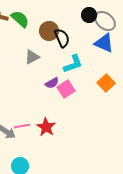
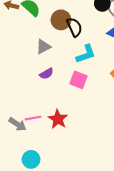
purple semicircle: (52, 83) -> (47, 74), moved
pink square: (66, 89) -> (79, 80), turned -36

